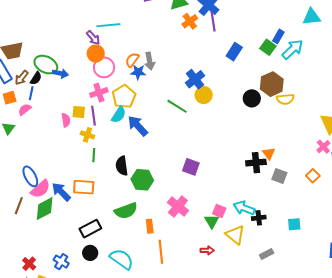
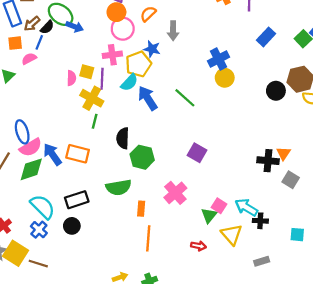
orange semicircle: (132, 60) -> (148, 14), moved
blue star: (138, 72) -> (152, 49), moved
green line: (177, 106) -> (185, 98), moved
yellow cross: (87, 135) -> (92, 98), size x1.5
cyan semicircle: (122, 259) -> (43, 207), moved

